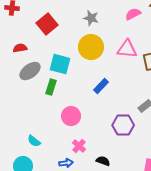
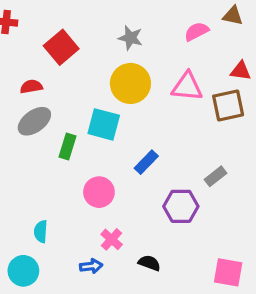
red semicircle: (20, 48) -> (31, 87), moved
cyan square: (60, 64) -> (104, 124), moved
blue rectangle: (101, 86) -> (146, 162), moved
cyan semicircle: (34, 141) -> (41, 231), turned 56

